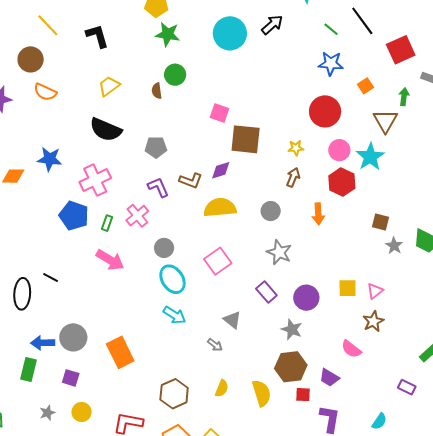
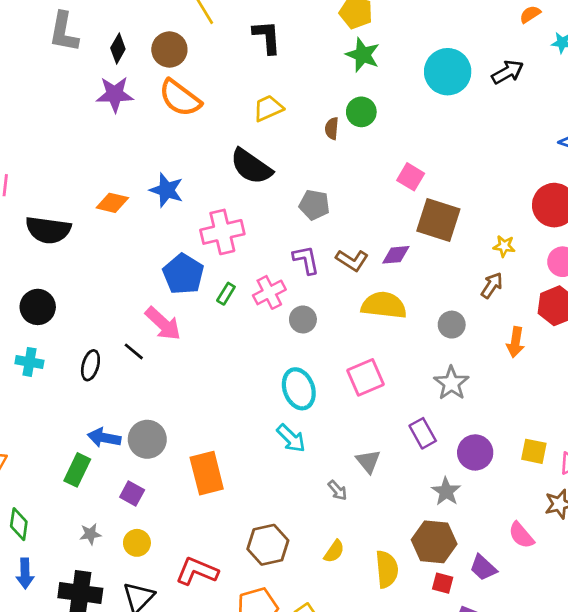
orange semicircle: (45, 92) -> (180, 98), size x1.4
gray circle: (164, 248) -> (303, 319), moved
pink arrow: (110, 260) -> (163, 324), moved
black ellipse: (22, 294) -> (90, 365), size x0.7

